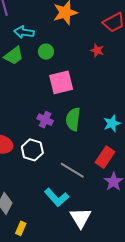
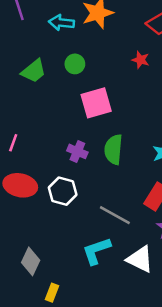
cyan arrow: (24, 32) -> (61, 23), moved
cyan L-shape: (57, 197) -> (96, 251), turned 115
white triangle: (80, 218) -> (140, 259), moved, turned -30

